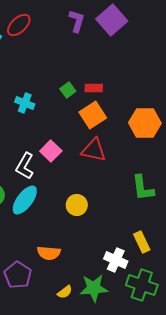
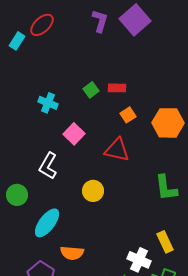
orange square: (93, 115) -> (128, 115), moved, size x0.6
pink square: (51, 151) -> (74, 134), moved
cyan ellipse: (25, 200) -> (47, 223), moved
yellow circle: (77, 205) -> (93, 191), moved

